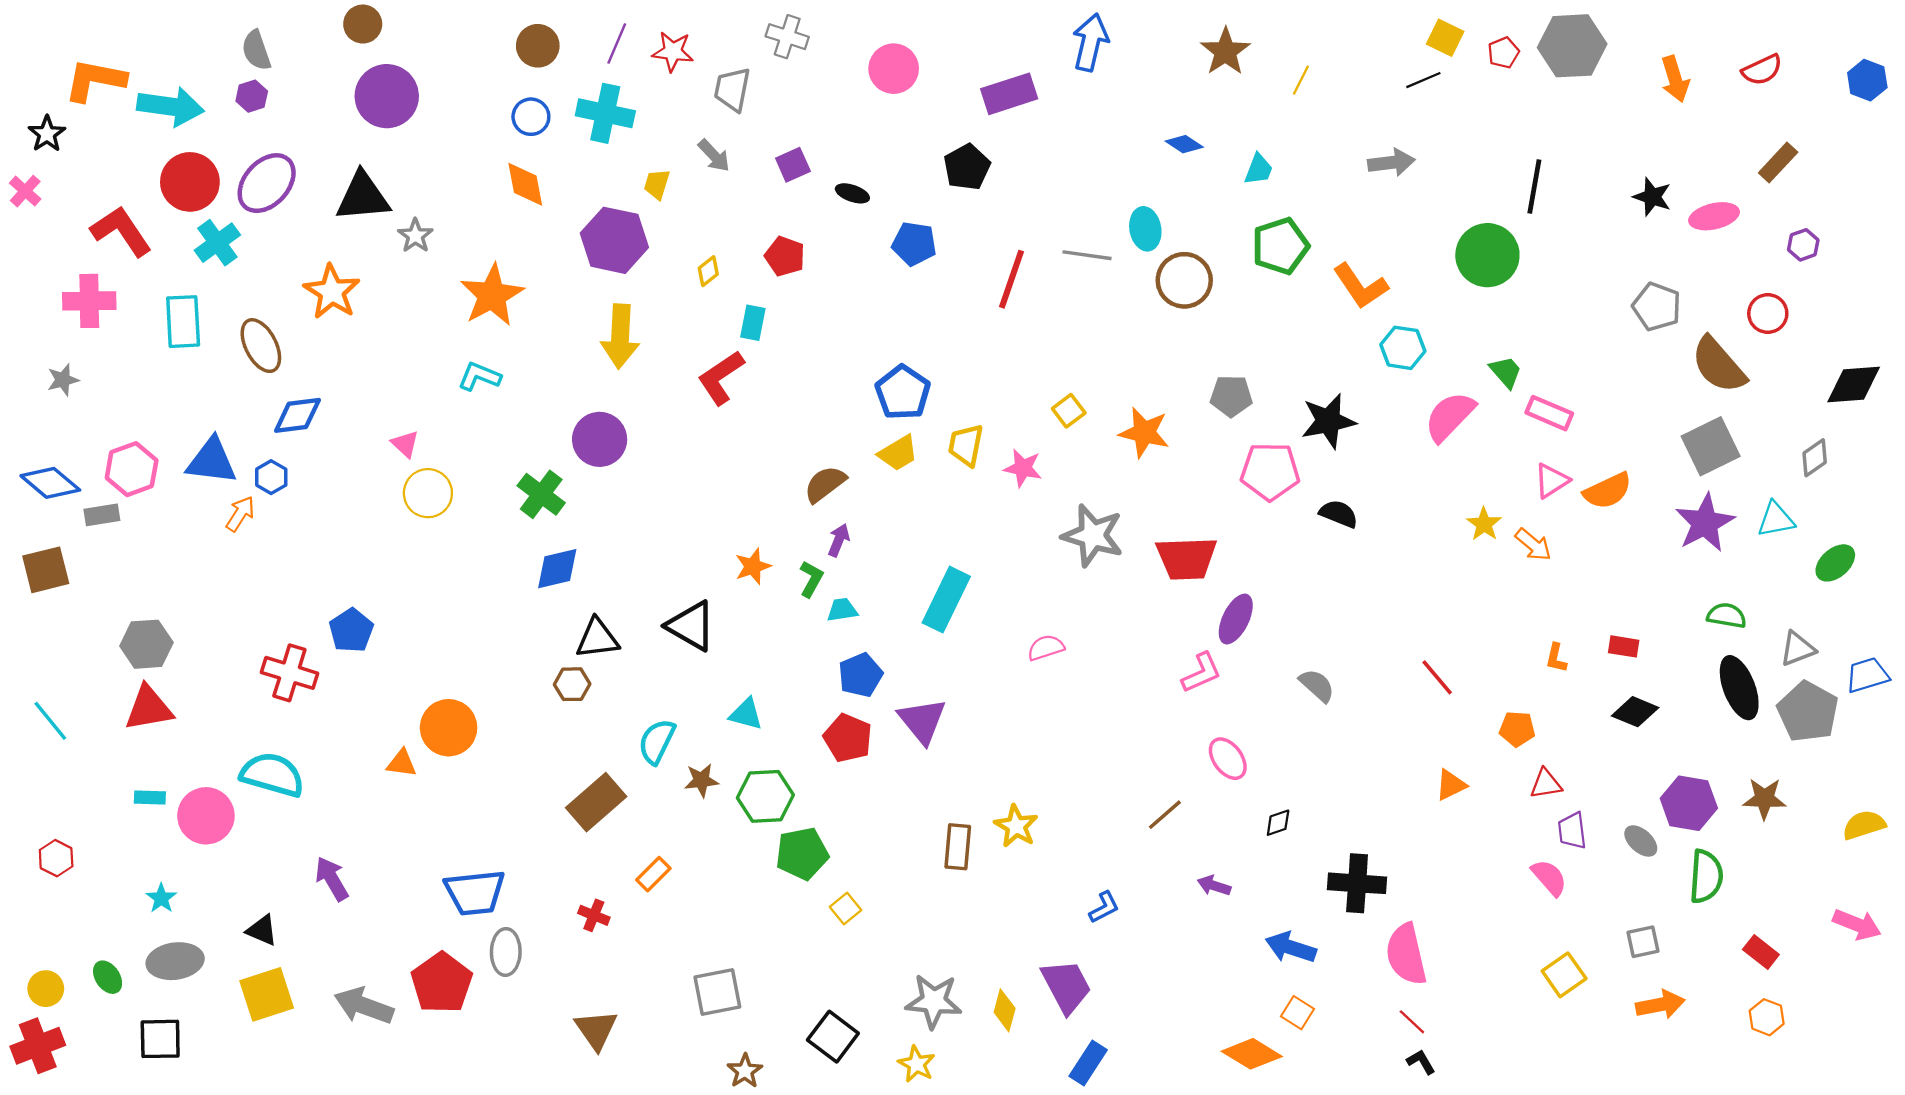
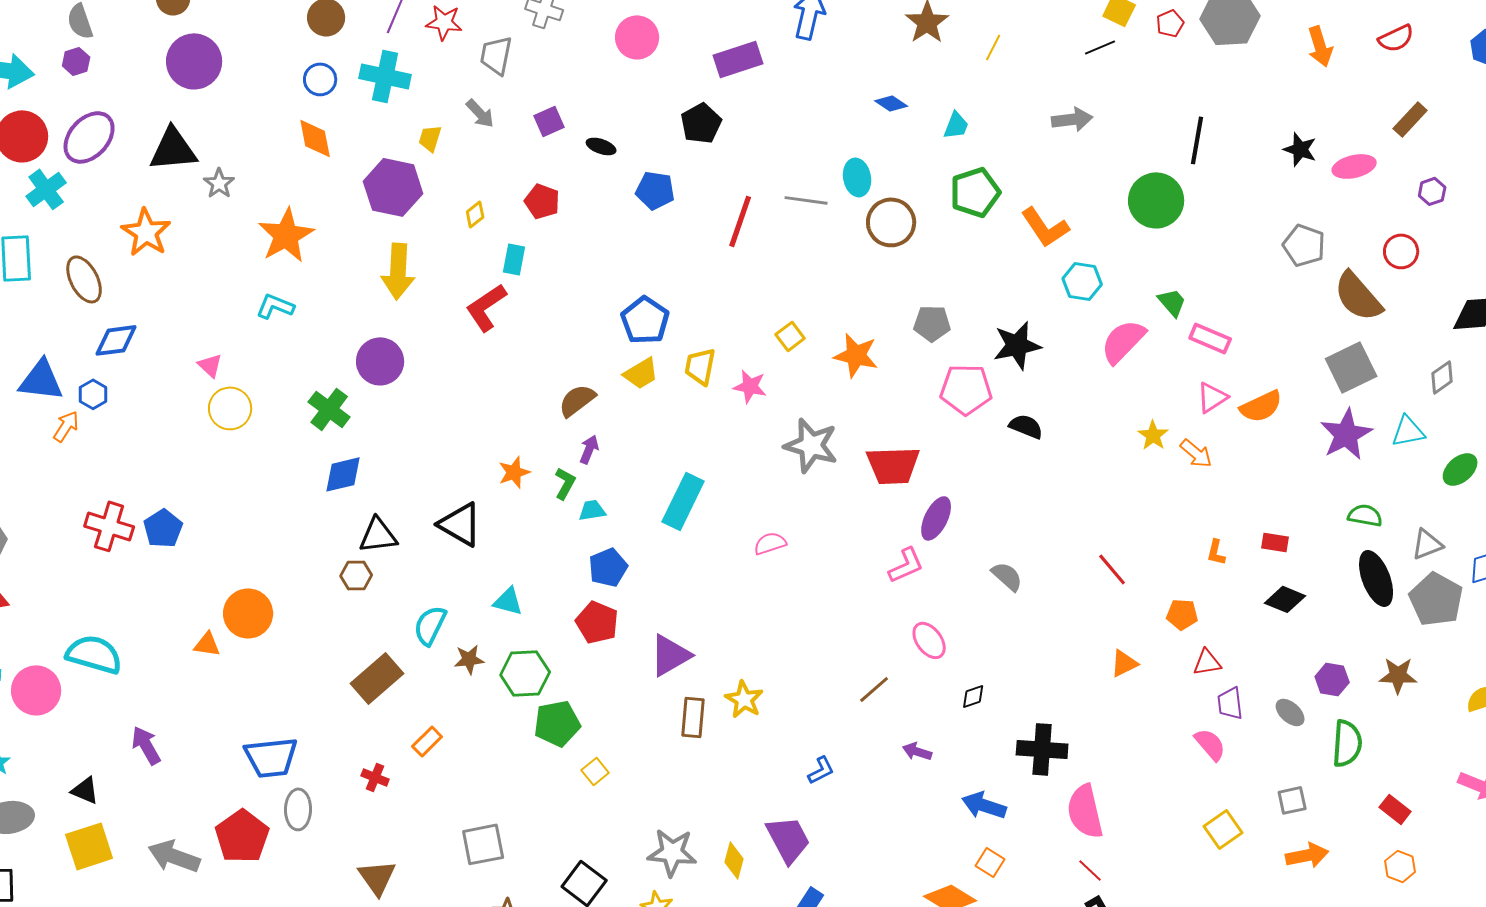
red cross: (289, 673) -> (109, 526), moved
purple triangle: (922, 721) -> (670, 655), moved, turned 39
purple hexagon: (1689, 803) -> (1332, 679), size x0.7

